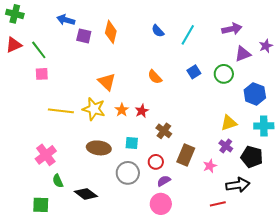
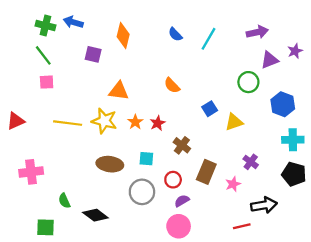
green cross: (15, 14) -> (45, 26), moved
purple square: (84, 36) -> (93, 54), moved
red triangle: (14, 45) -> (16, 121), moved
blue square: (194, 72) -> (210, 109), moved
orange triangle: (107, 82) -> (119, 91), turned -36
yellow triangle: (229, 123) -> (234, 122), moved
pink cross: (46, 155) -> (31, 172), moved, turned 30
black pentagon: (252, 157) -> (294, 174), moved

